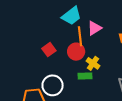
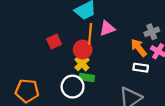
yellow cross: (93, 63) -> (82, 64), moved
white circle: (53, 85) -> (73, 87), moved

